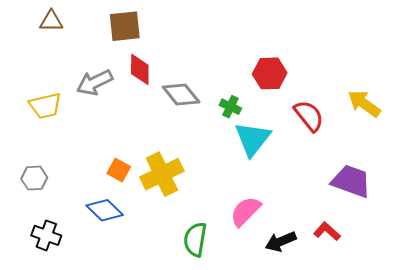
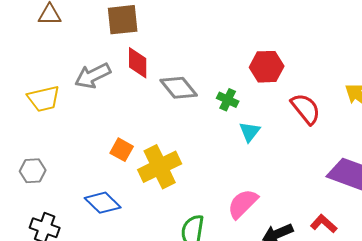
cyan triangle: (253, 139) -> (250, 132), size x0.6
orange square: (119, 170) -> (122, 150), moved

